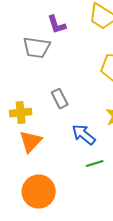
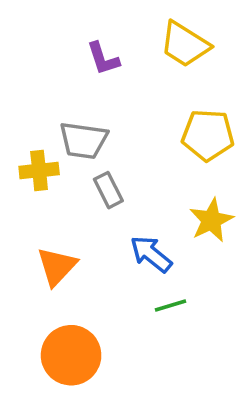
gray trapezoid: (37, 48) -> (83, 140), moved
yellow cross: (21, 113) -> (39, 170), moved

